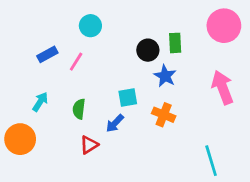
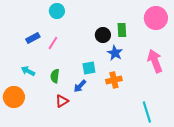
cyan circle: (90, 26) -> (57, 11), moved
cyan arrow: (40, 102) -> (28, 71), turned -96
orange cross: (164, 115) -> (114, 80), turned -35

